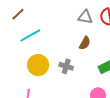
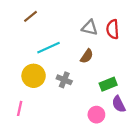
brown line: (18, 14) -> (30, 16), moved
cyan line: (30, 35) -> (48, 48), moved

